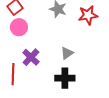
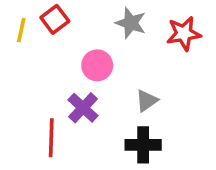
pink circle: (19, 27) -> (97, 65), moved

